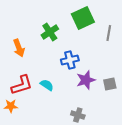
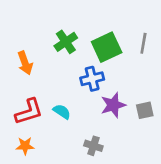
green square: (83, 18) -> (107, 47), moved
orange star: (11, 106) -> (25, 146), moved
gray cross: (78, 115) -> (93, 146), moved

